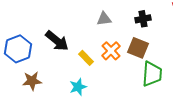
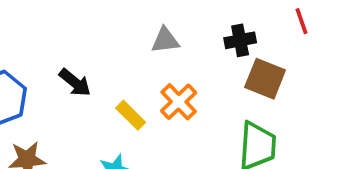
black arrow: (57, 41) -> (75, 83), size x0.7
brown square: (138, 48) -> (265, 79), moved

